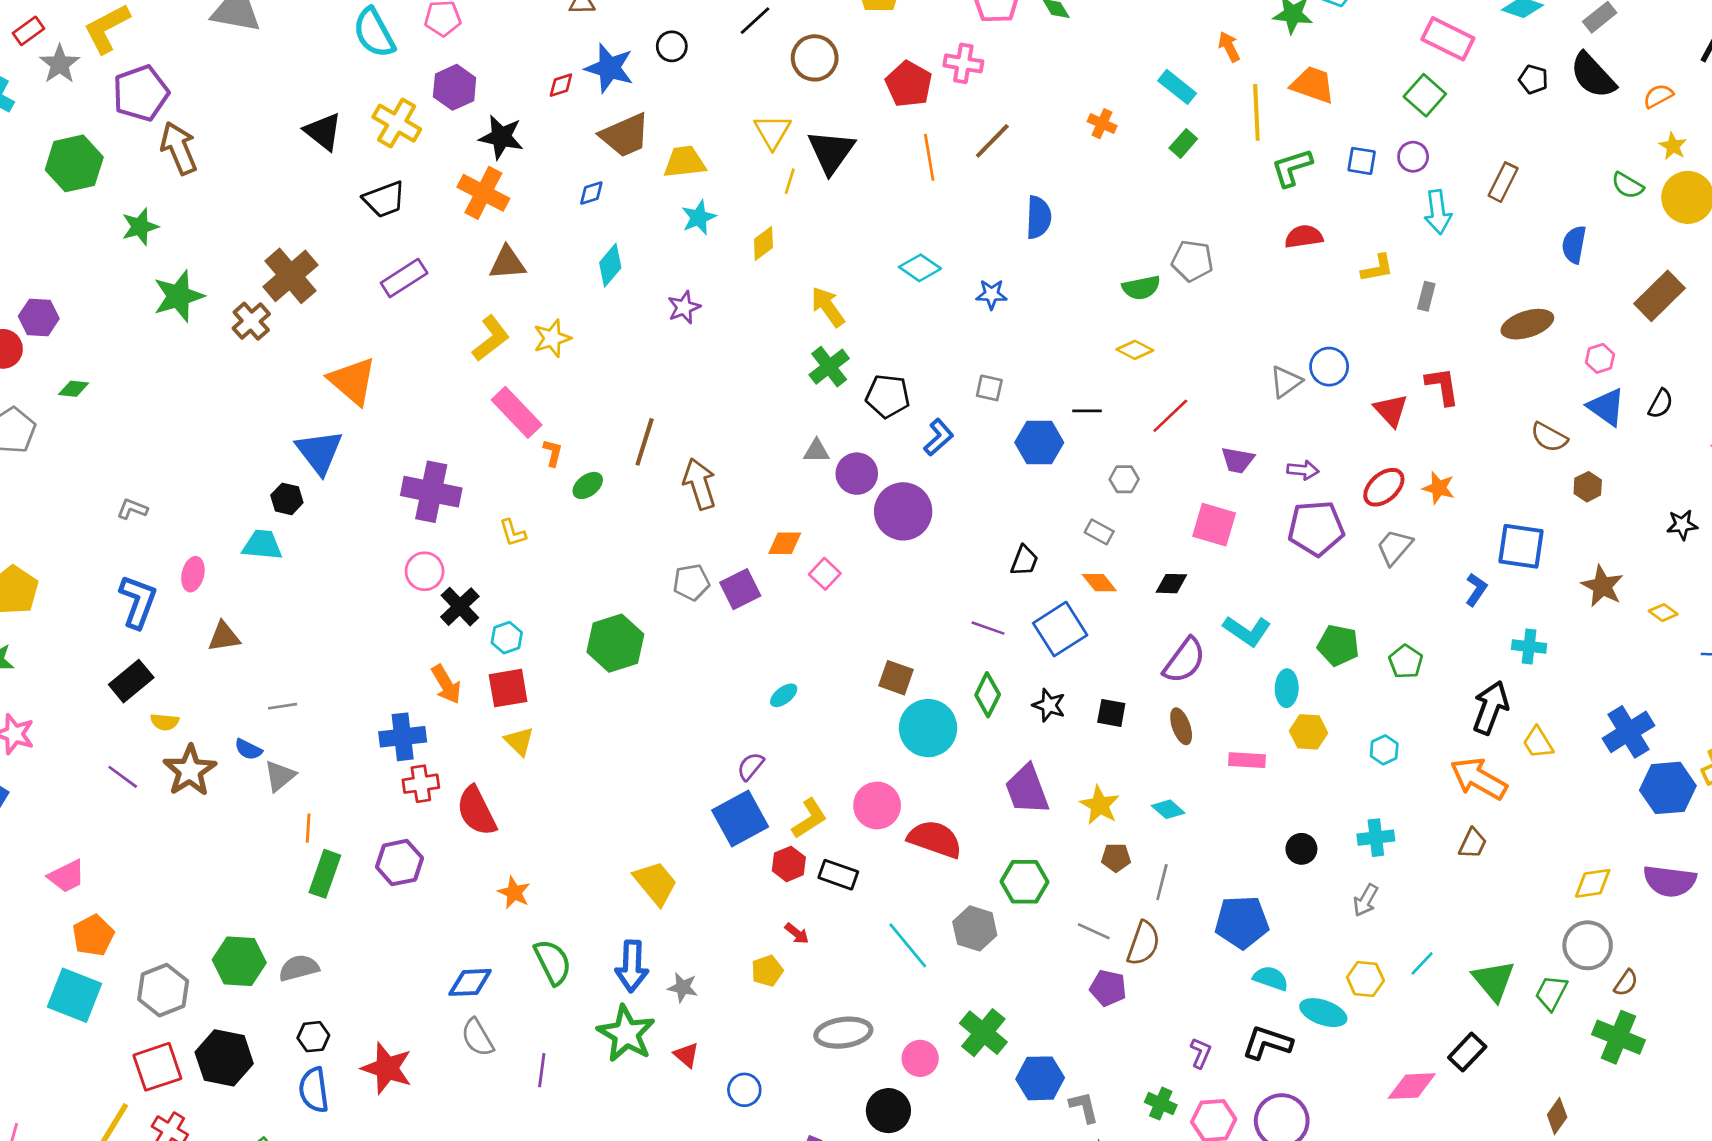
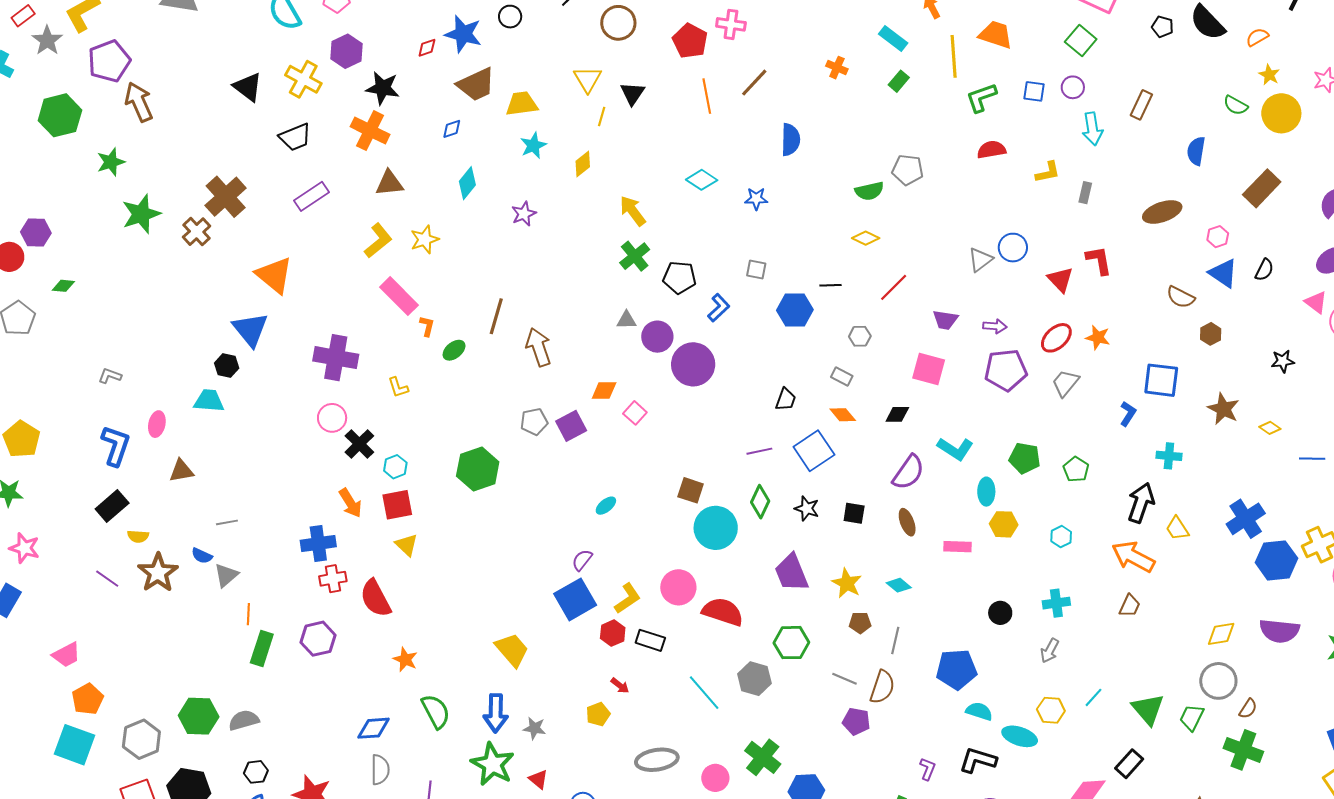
black triangle: (831, 152) -> (632, 93), size x0.7
purple line: (988, 628) -> (759, 451), turned -30
gray semicircle: (477, 1037) -> (380, 770), turned -148

